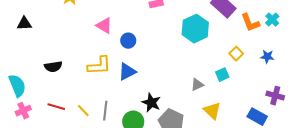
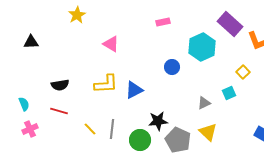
blue circle: (128, 41) -> (172, 67), moved
cyan semicircle: (17, 86) -> (24, 104), size x0.6
black star: (151, 103) -> (158, 121), turned -30
red line: (56, 107) -> (59, 111), moved
yellow triangle: (212, 111) -> (208, 132), moved

